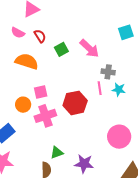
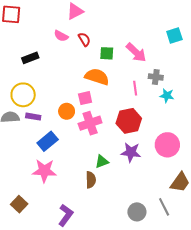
green square: (61, 49) -> (107, 53), turned 32
orange semicircle: (27, 61) -> (97, 77), moved
pink line: (100, 88) -> (135, 88), moved
red hexagon: (75, 103) -> (129, 121), moved
purple star: (84, 164) -> (131, 152), moved

